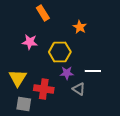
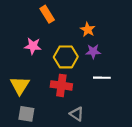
purple star: (67, 73) -> (93, 51), moved
red cross: (44, 89) -> (61, 85), moved
gray triangle: (79, 89) -> (77, 114), moved

